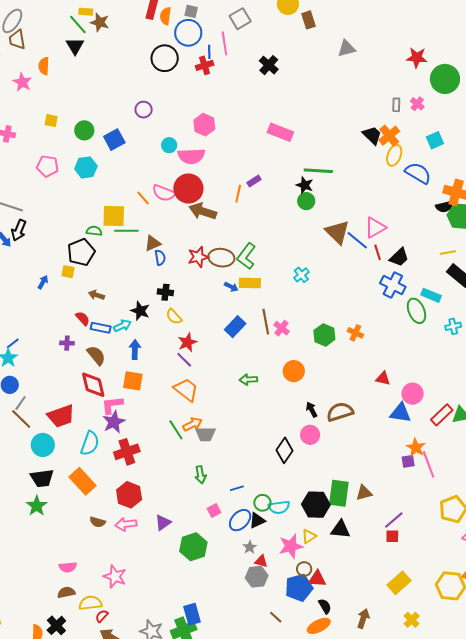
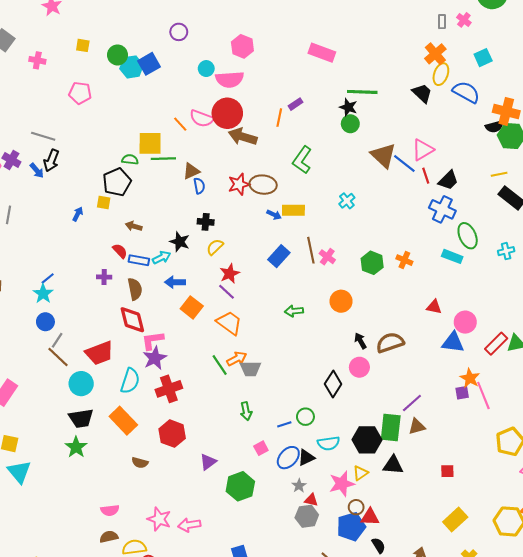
black trapezoid: (372, 135) -> (422, 93), moved
cyan hexagon: (86, 167) -> (132, 67), moved
green L-shape: (246, 256) -> (302, 160), moved
cyan rectangle: (431, 295) -> (452, 256), moved
yellow semicircle: (174, 317) -> (215, 247), turned 90
blue arrow: (135, 350) -> (175, 282), turned -90
brown semicircle: (96, 355) -> (135, 289), turned 30
orange square: (133, 381) -> (192, 307), moved, turned 30
green circle: (262, 503) -> (305, 417), moved
purple line: (394, 520) -> (412, 403), moved
pink arrow: (126, 524) -> (189, 525), moved

